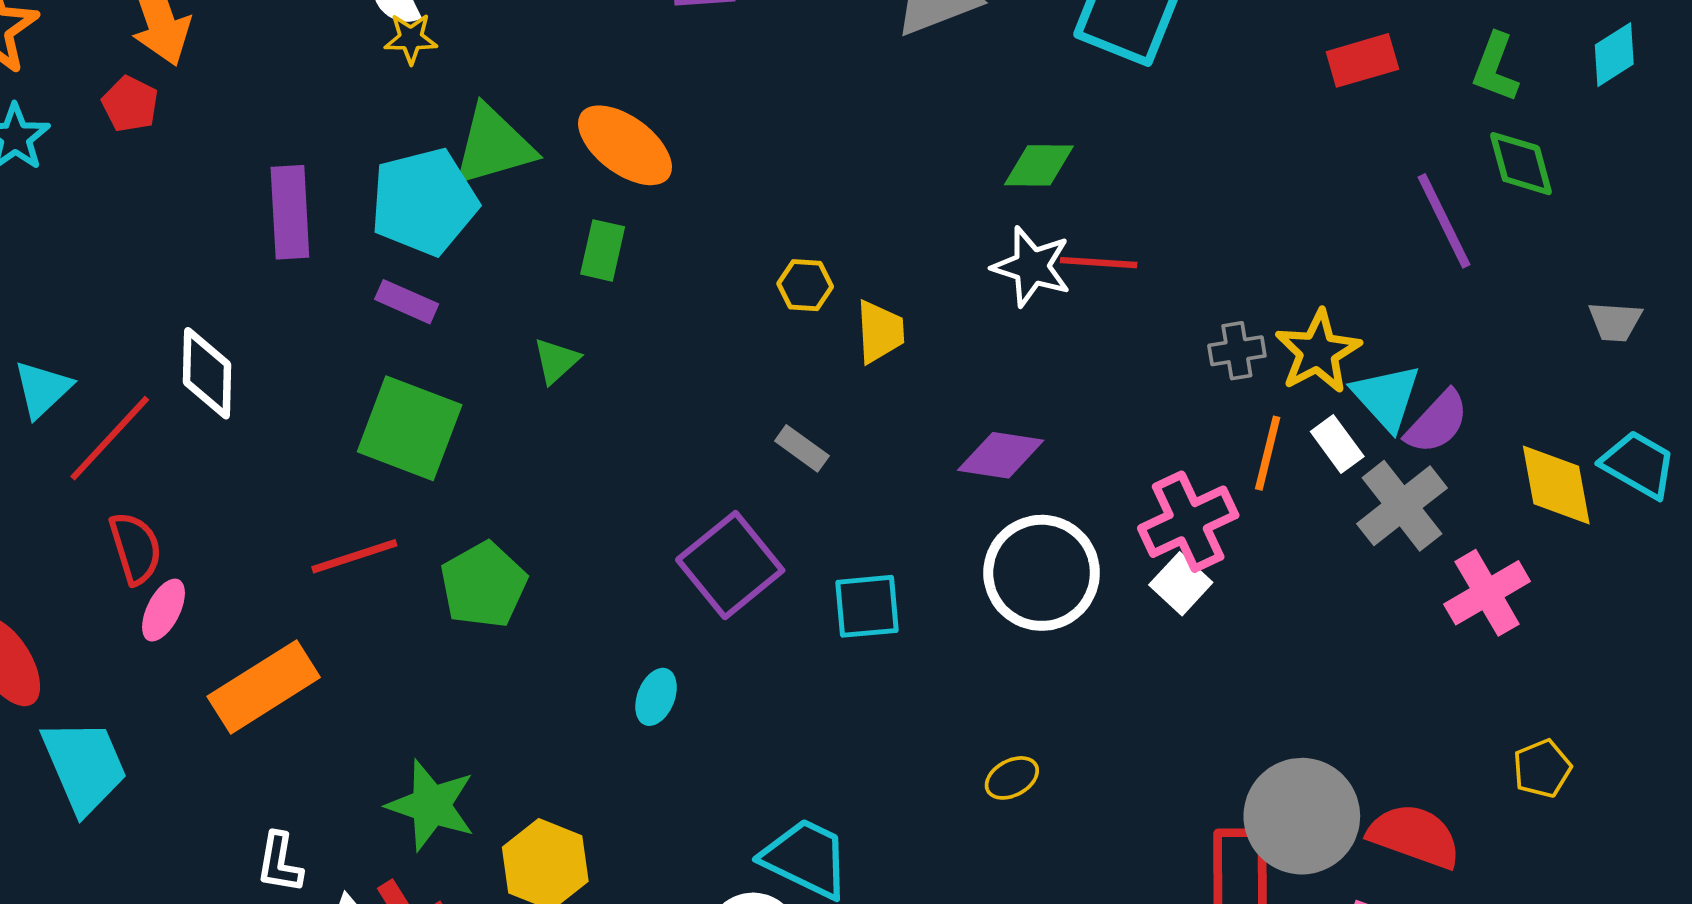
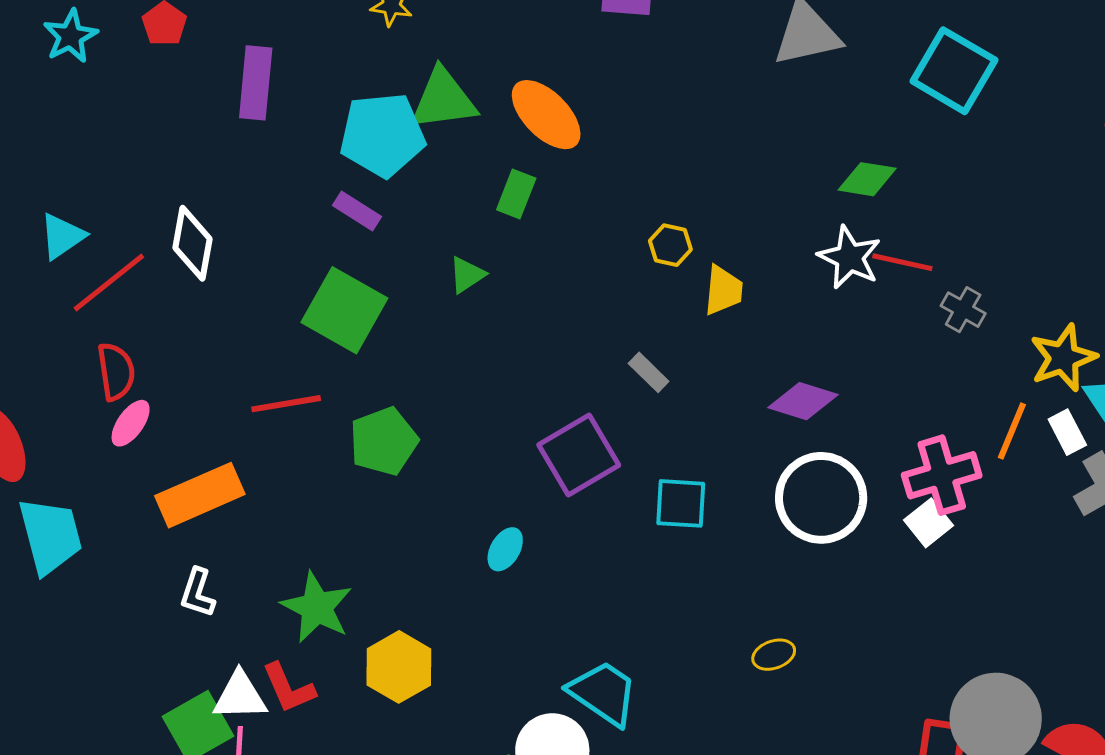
purple rectangle: (290, 212) -> (256, 83), moved
gray cross: (1237, 351) -> (963, 310), moved, turned 30
white L-shape: (280, 863) -> (198, 593), moved

